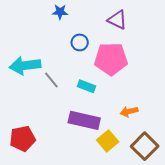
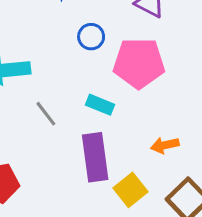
gray line: (51, 80) -> (46, 114), moved
purple rectangle: (84, 120) -> (95, 157), turned 68

